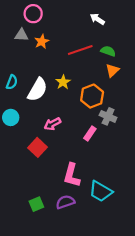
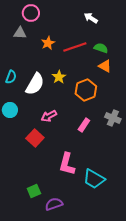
orange star: (42, 41) -> (48, 43), moved
orange triangle: (112, 70) -> (105, 66), turned -48
gray cross: (108, 116) -> (113, 118), moved
purple semicircle: (65, 202) -> (54, 204), moved

